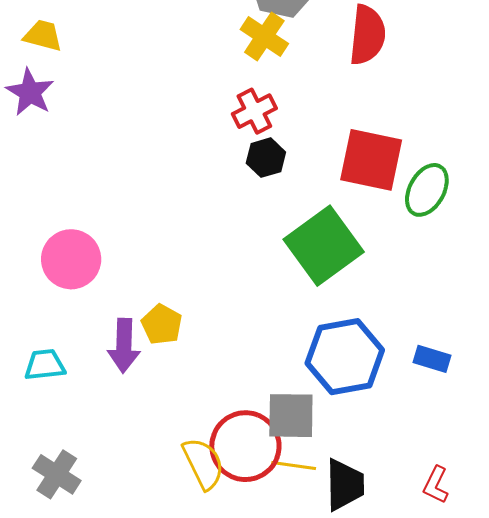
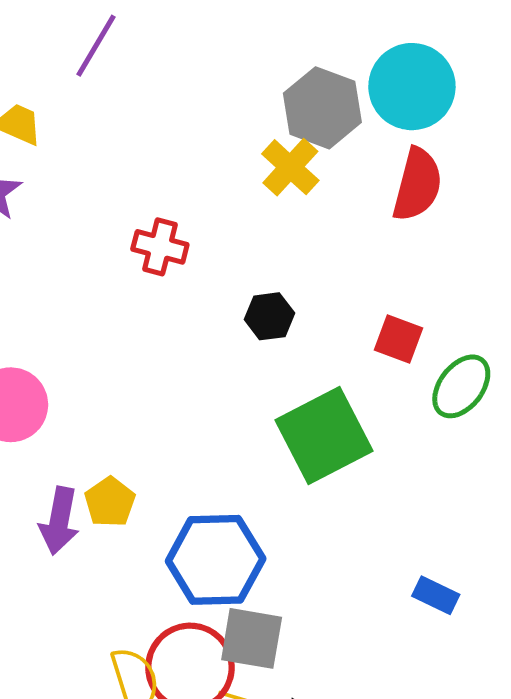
red cross: (254, 111) -> (160, 247), moved, turned 33
red square: (371, 160) -> (398, 339), size x0.6
blue hexagon: (345, 357) -> (216, 560), moved

